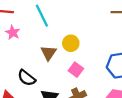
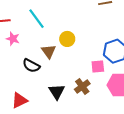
pink square: (76, 70) -> (98, 66), moved, turned -32
black semicircle: (27, 78) -> (31, 66), moved

